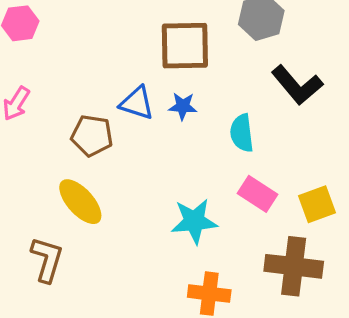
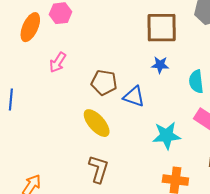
blue triangle: (137, 103) -> (134, 97), moved
brown L-shape: (47, 259) -> (99, 169), moved

